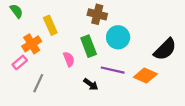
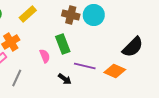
yellow rectangle: (50, 25) -> (28, 14), moved, turned 72
cyan circle: (118, 37) -> (94, 15), moved

